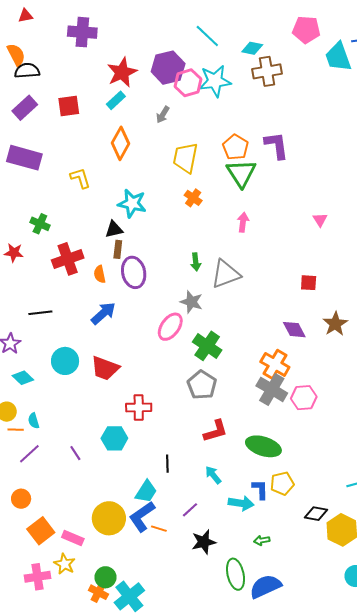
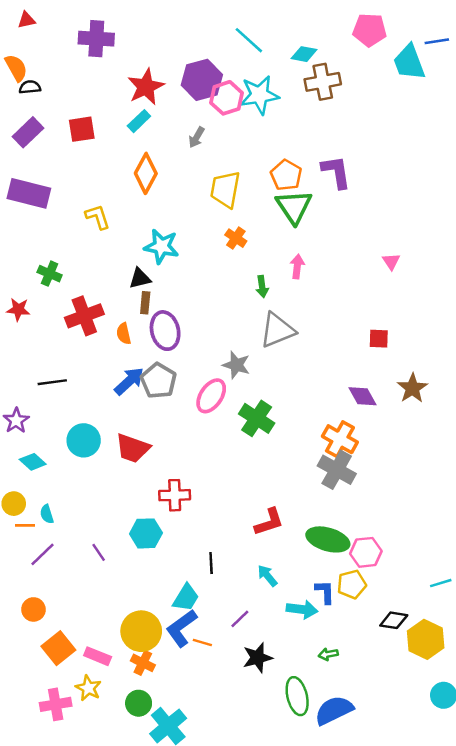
black semicircle: (27, 71) -> (30, 87), size x0.7
green arrow: (196, 262) -> (262, 287), moved
gray pentagon: (202, 385) -> (158, 381), moved
pink hexagon: (304, 398) -> (366, 552), moved
orange cross: (98, 592) -> (143, 663), moved

